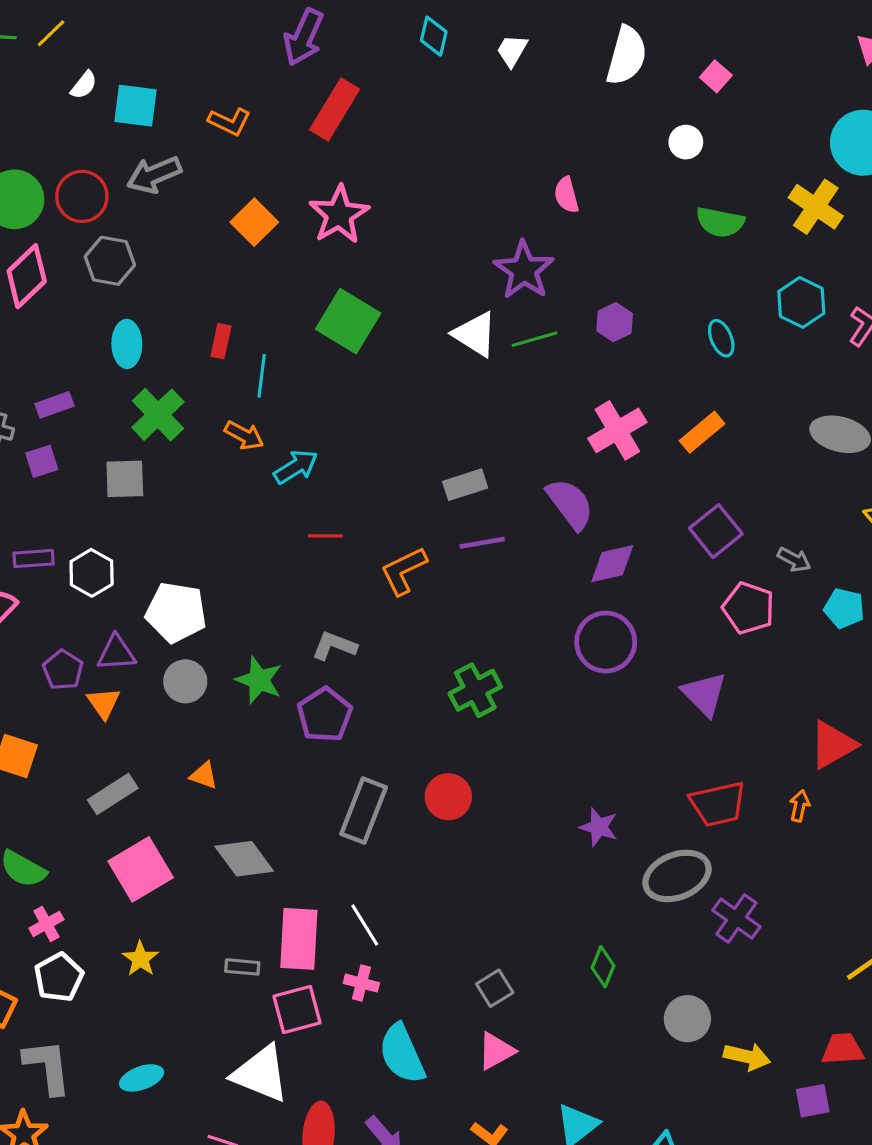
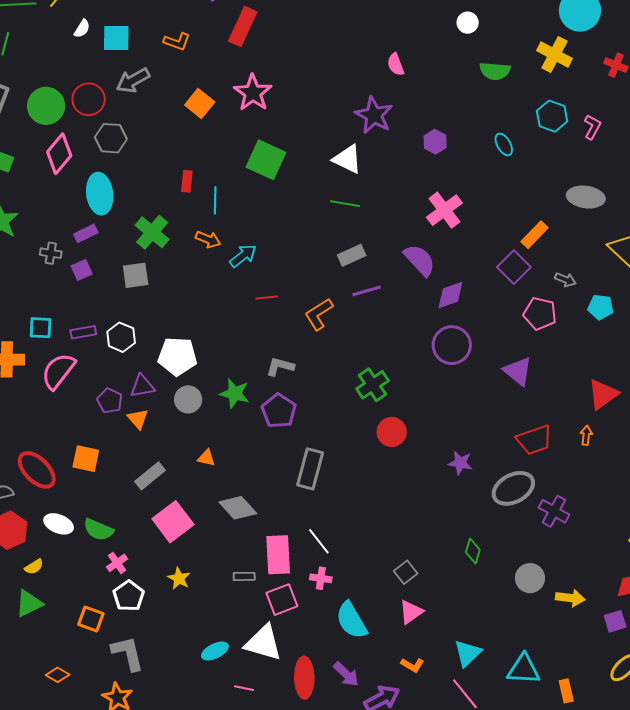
green line: (535, 339) -> (345, 204), moved, turned 32
cyan ellipse: (127, 344) -> (100, 194), moved, size x1.4
orange rectangle: (702, 432) -> (535, 235), moved
red circle: (448, 797) -> (392, 432), moved
cyan ellipse: (142, 1078) -> (215, 651), moved

